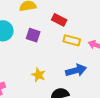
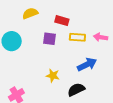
purple square: (33, 35) -> (49, 39), moved

